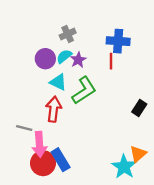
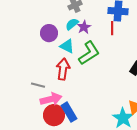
purple circle: (45, 59) -> (49, 33), moved
pink arrow: (39, 144) -> (51, 99), turned -100

